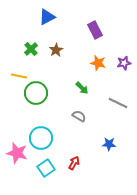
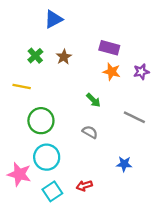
purple rectangle: (95, 30) -> (109, 48), moved, turned -48
green circle: (36, 93) -> (41, 121), moved
red arrow: (74, 163) -> (84, 186), turned -136

